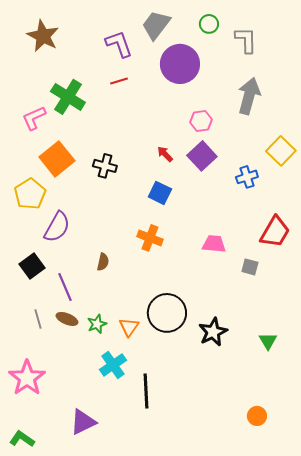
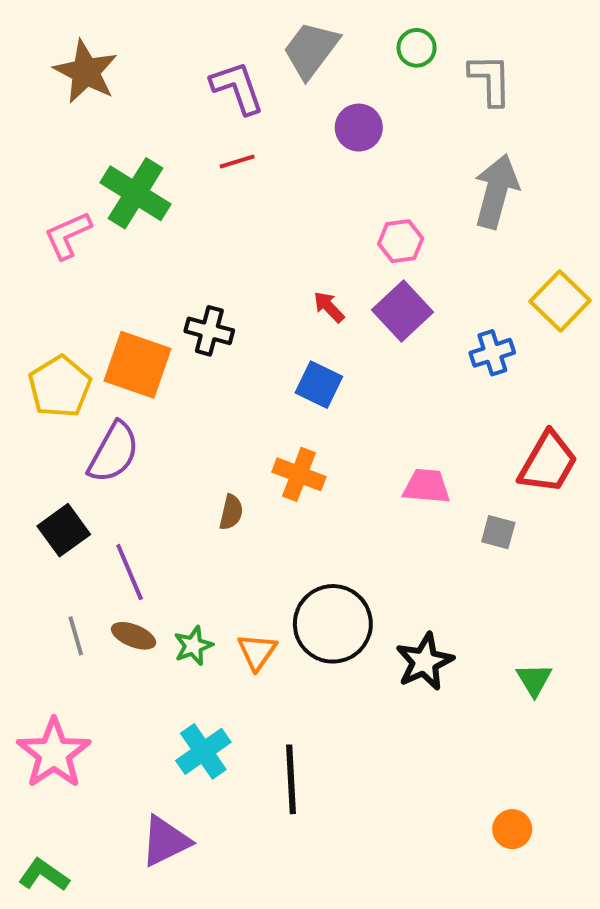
purple circle: (180, 64) -> (359, 128), size x0.6
orange square: (57, 159) -> (138, 365), moved, turned -32
brown semicircle: (103, 262) -> (231, 512), moved
cyan cross: (113, 365) -> (203, 751), moved

